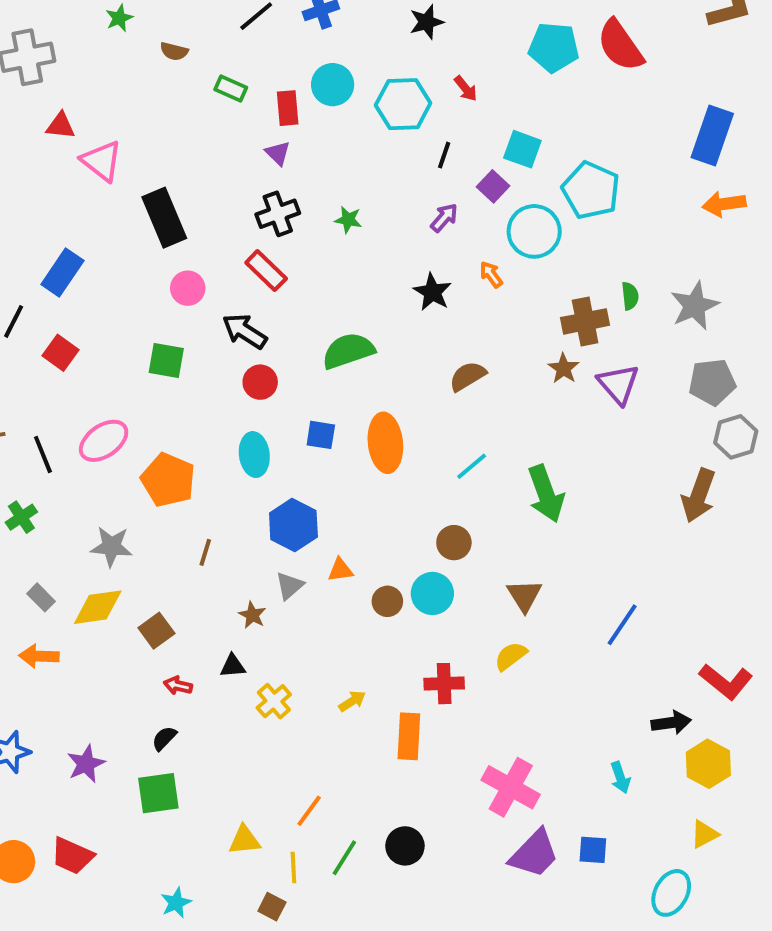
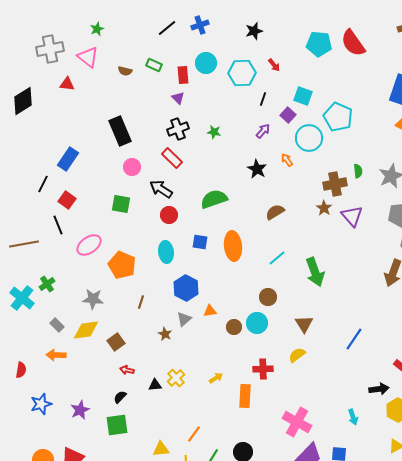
brown semicircle: (174, 51) -> (125, 71), moved
pink triangle: (102, 161) -> (88, 57), moved
black line: (43, 455) -> (58, 225), moved
black triangle: (233, 666) -> (155, 385), moved

